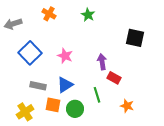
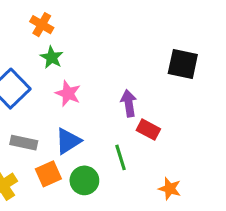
green star: (88, 15) -> (52, 57), moved
orange square: (53, 105) -> (48, 174), turned -35
orange star: (127, 106) -> (170, 189), moved

